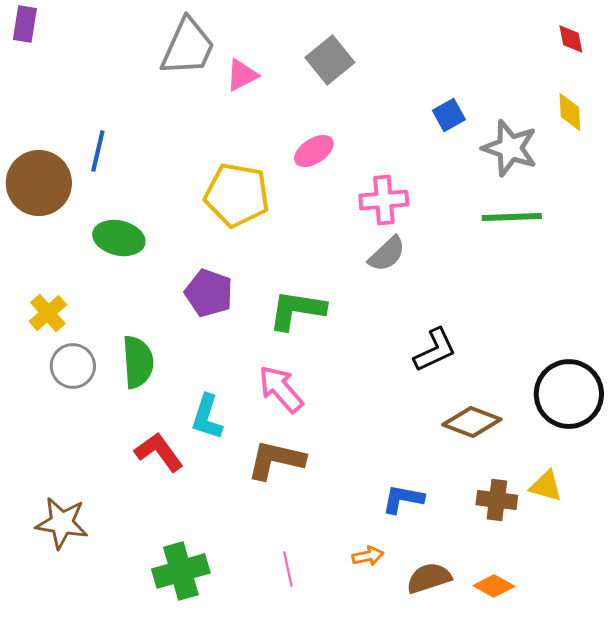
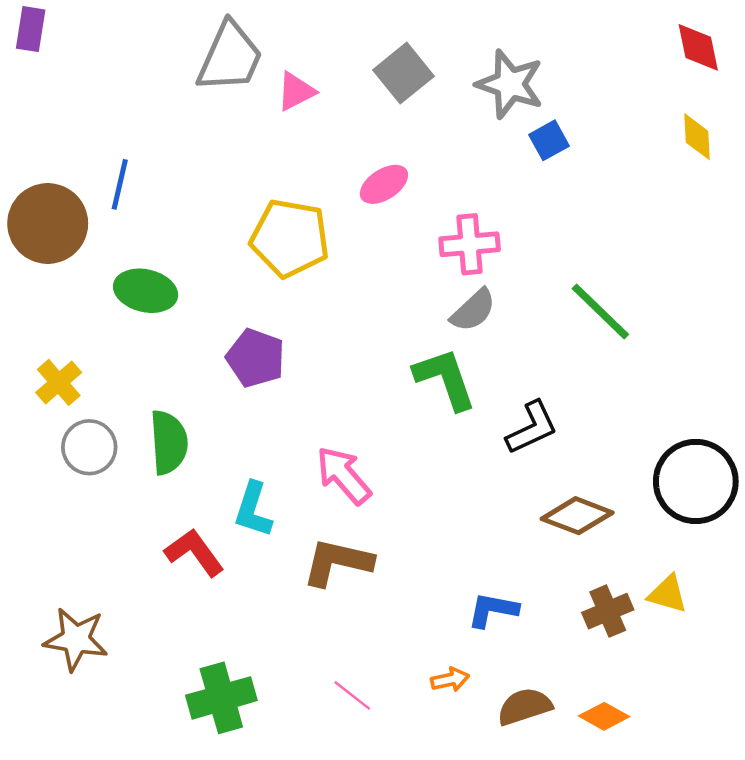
red diamond: (571, 39) -> (698, 47), size x1.4
gray star: (510, 148) -> (510, 84), moved
green line: (512, 217) -> (600, 312), moved, turned 46
green L-shape: (297, 310) -> (445, 379), moved, turned 62
brown cross: (497, 500) -> (608, 611), turned -30
pink line: (288, 569) -> (352, 695), turned -40

